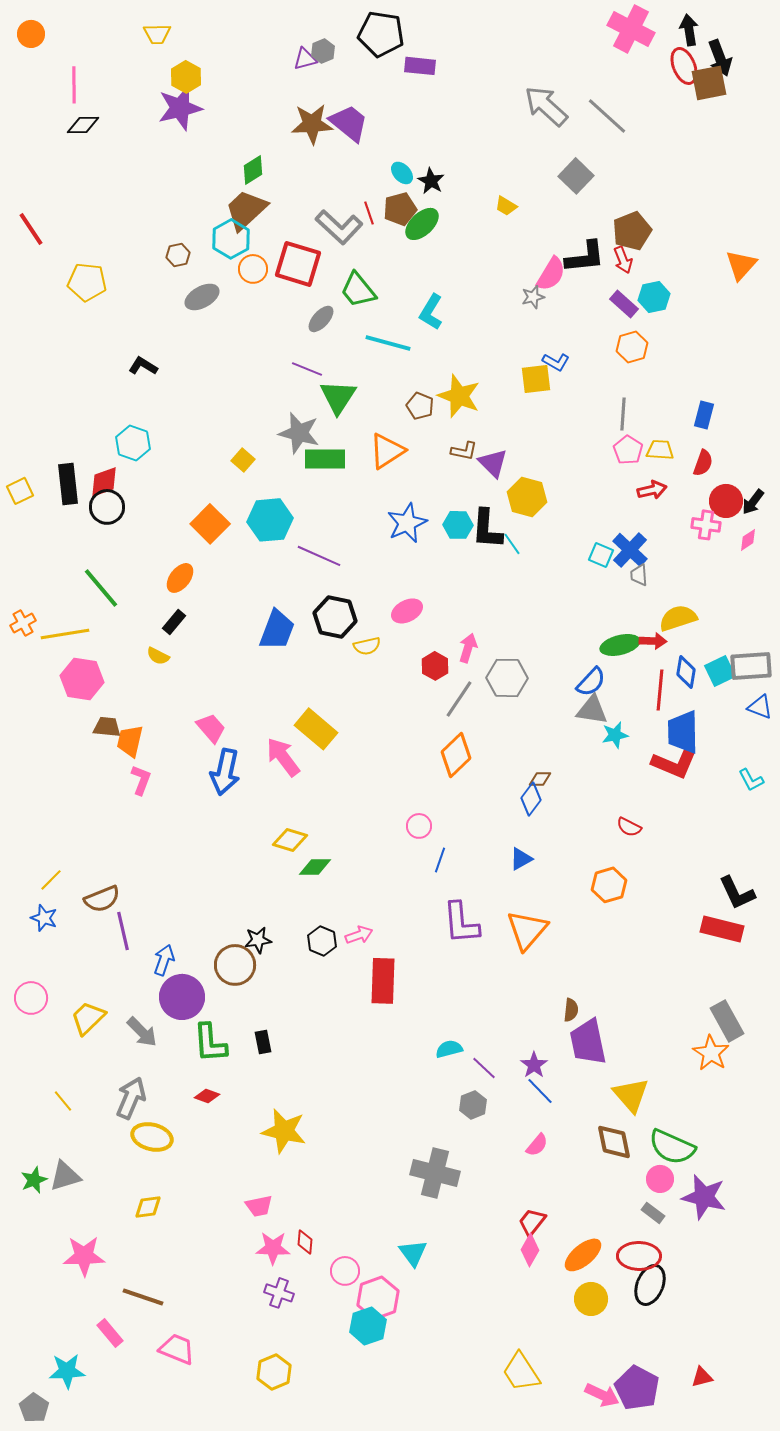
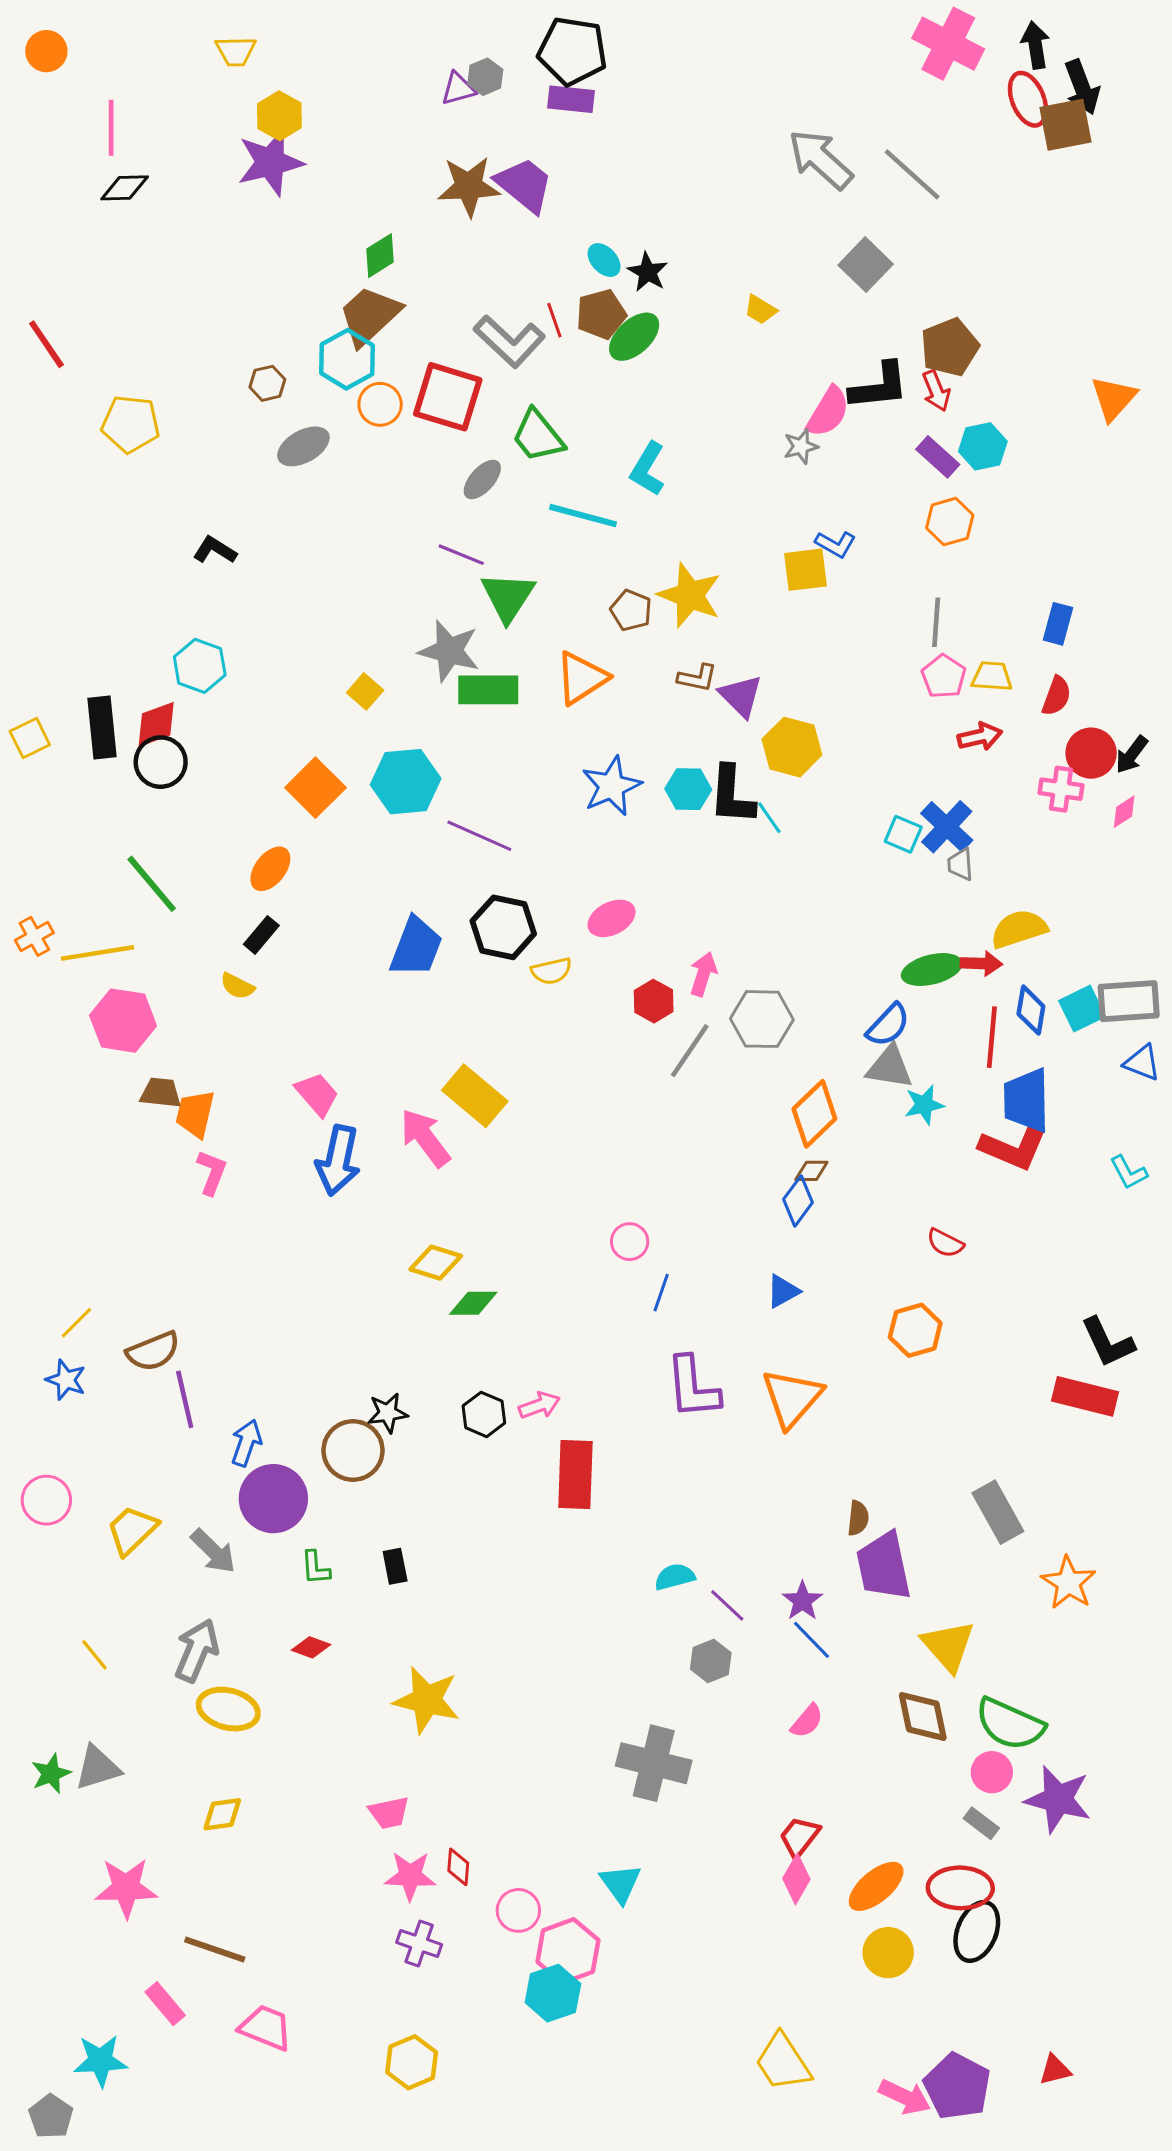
purple rectangle: (420, 66) -> (571, 99), moved
orange diamond: (456, 755) -> (814, 1114), moved
gray rectangle: (727, 1021) -> (998, 1512), moved
green L-shape: (210, 1043) -> (315, 1568), size x0.6

